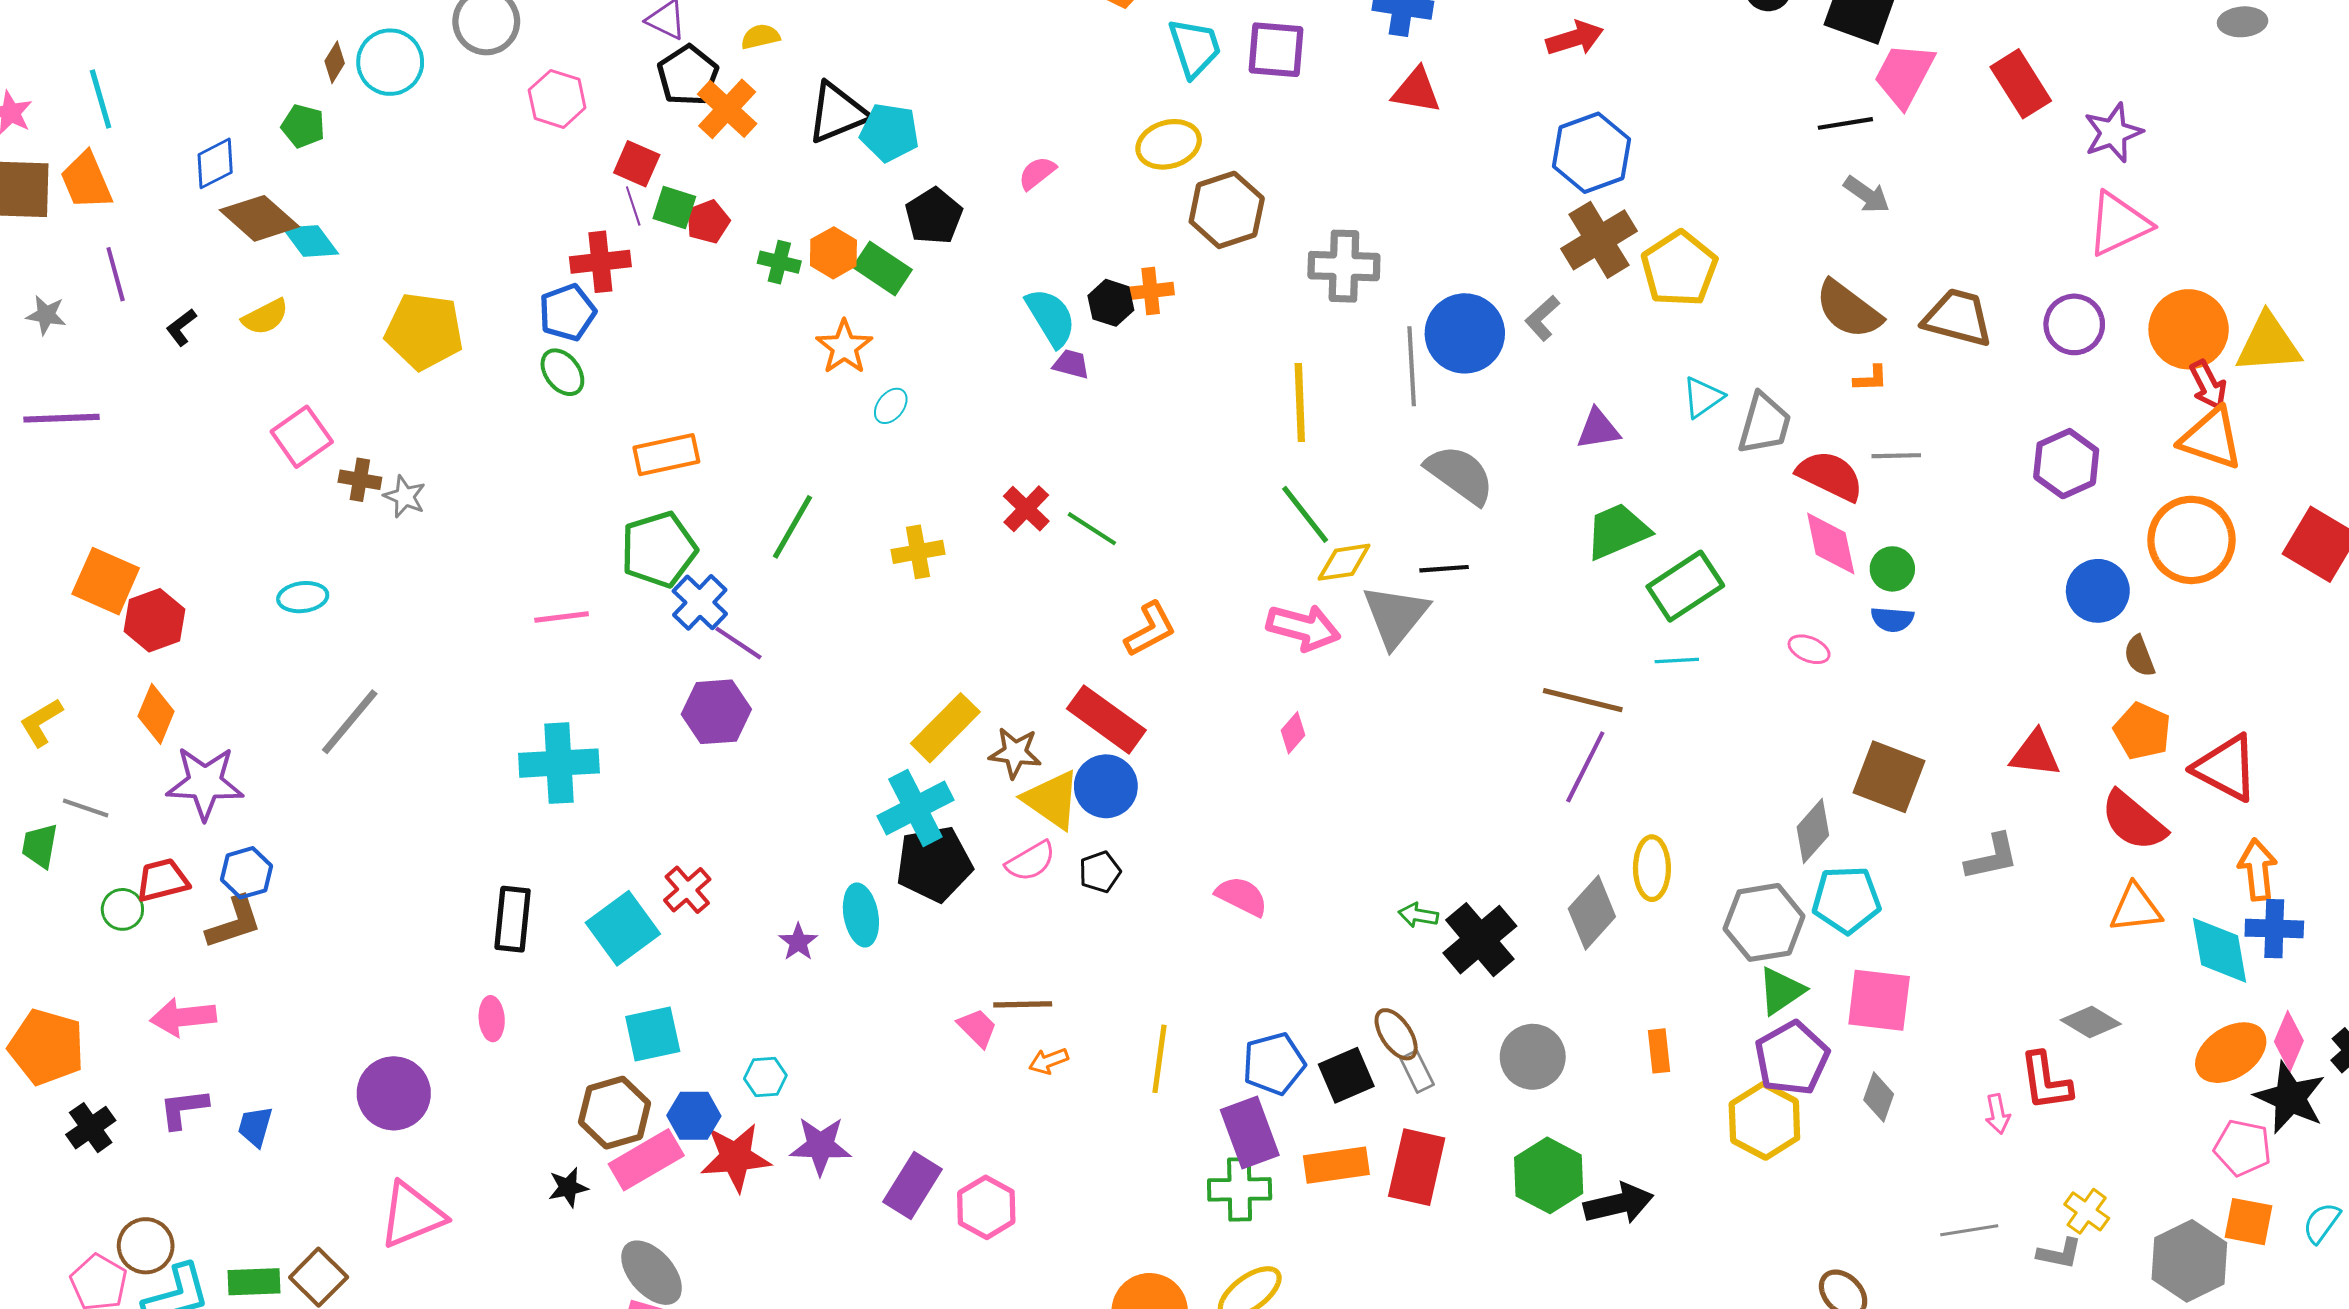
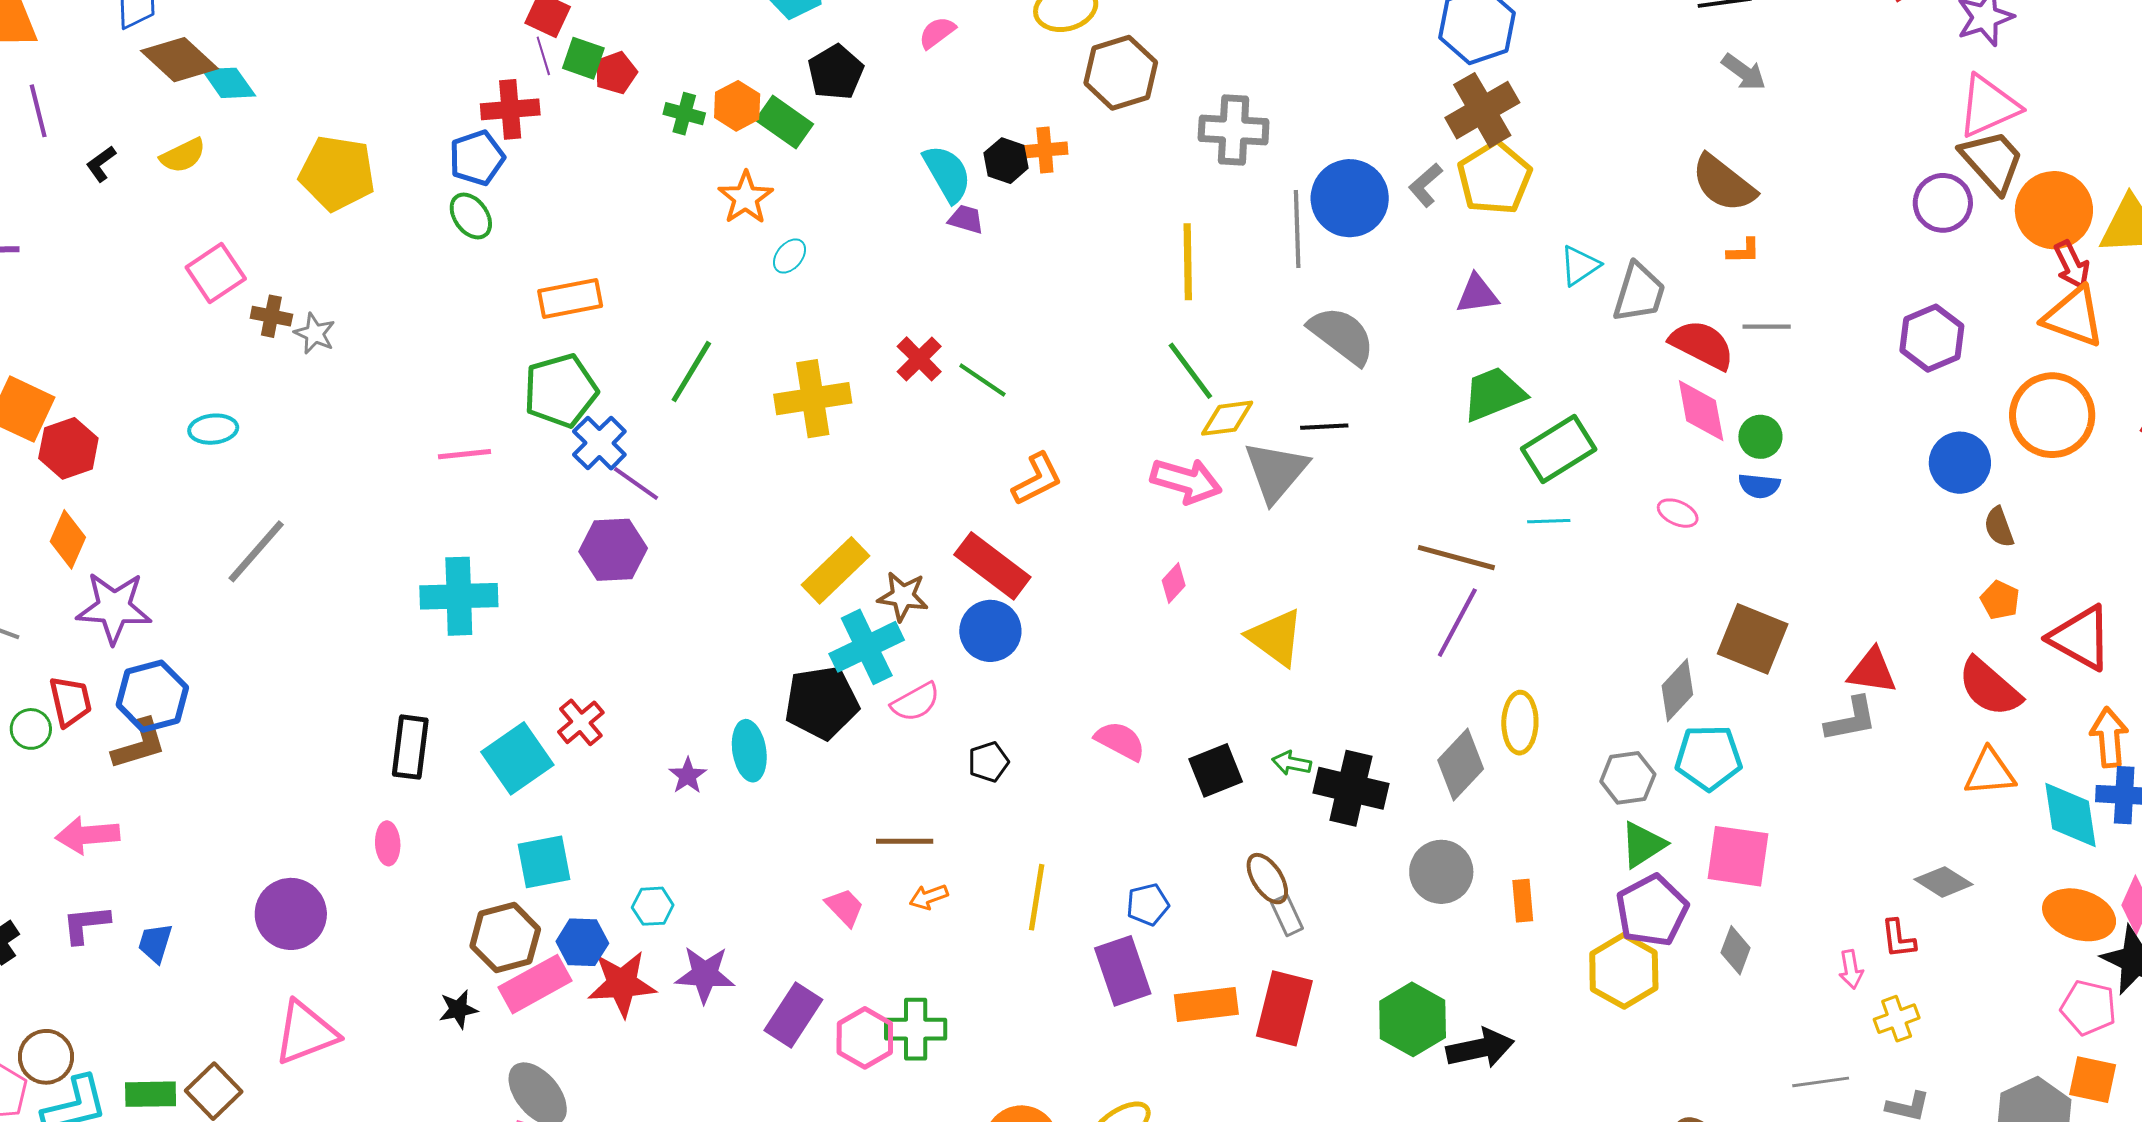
yellow pentagon: (1679, 269) -> (1494, 178), moved
brown trapezoid: (1958, 318) -> (1992, 161), moved, turned 32
yellow cross: (918, 552) -> (813, 399), size x1.5
orange pentagon: (2142, 731) -> (2000, 600), size x0.7
red triangle: (2035, 754) -> (1872, 671), moved
yellow triangle: (1052, 800) -> (1276, 637), moved
cyan cross: (915, 808) -> (867, 647), moved
black pentagon: (1100, 872) -> (988, 762), moved
blue hexagon: (246, 873) -> (152, 696), size x1.4
red trapezoid: (162, 880) -> (70, 701), turned 90
gray hexagon: (1764, 922) -> (1628, 778), size x0.7
black cross: (1480, 940) -> (1351, 788), turned -38
pink trapezoid: (977, 1028) -> (845, 907), moved
orange ellipse: (2231, 1053) -> (2079, 915), turned 50
gray circle: (1533, 1057) -> (1441, 872), moved
blue pentagon: (1274, 1064) -> (1148, 904), size x0.7
black square: (1346, 1075) -> (1216, 770), moved
red L-shape: (2046, 1081) -> (1898, 939), size x0.7
green cross: (1240, 1189) -> (916, 1029), moved
yellow cross: (2087, 1211) -> (1897, 1019), moved, turned 33

